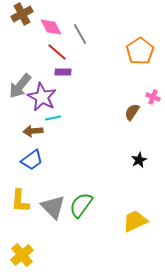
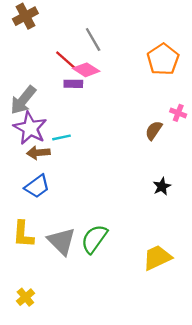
pink diamond: (51, 27) -> (86, 70), moved, turned -30
purple star: (42, 97) -> (30, 128), moved
yellow cross: (22, 255) -> (25, 297), size x0.7

